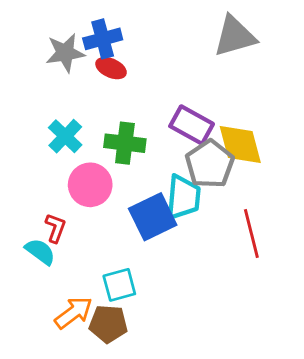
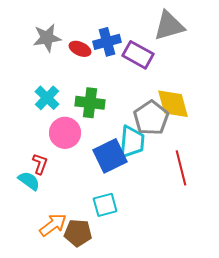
blue cross: (103, 39) -> (107, 42), moved
purple rectangle: (192, 125) -> (138, 55), moved
cyan square: (119, 285) -> (105, 205), moved

